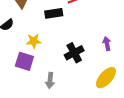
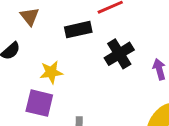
black cross: (74, 53) -> (119, 54), moved

